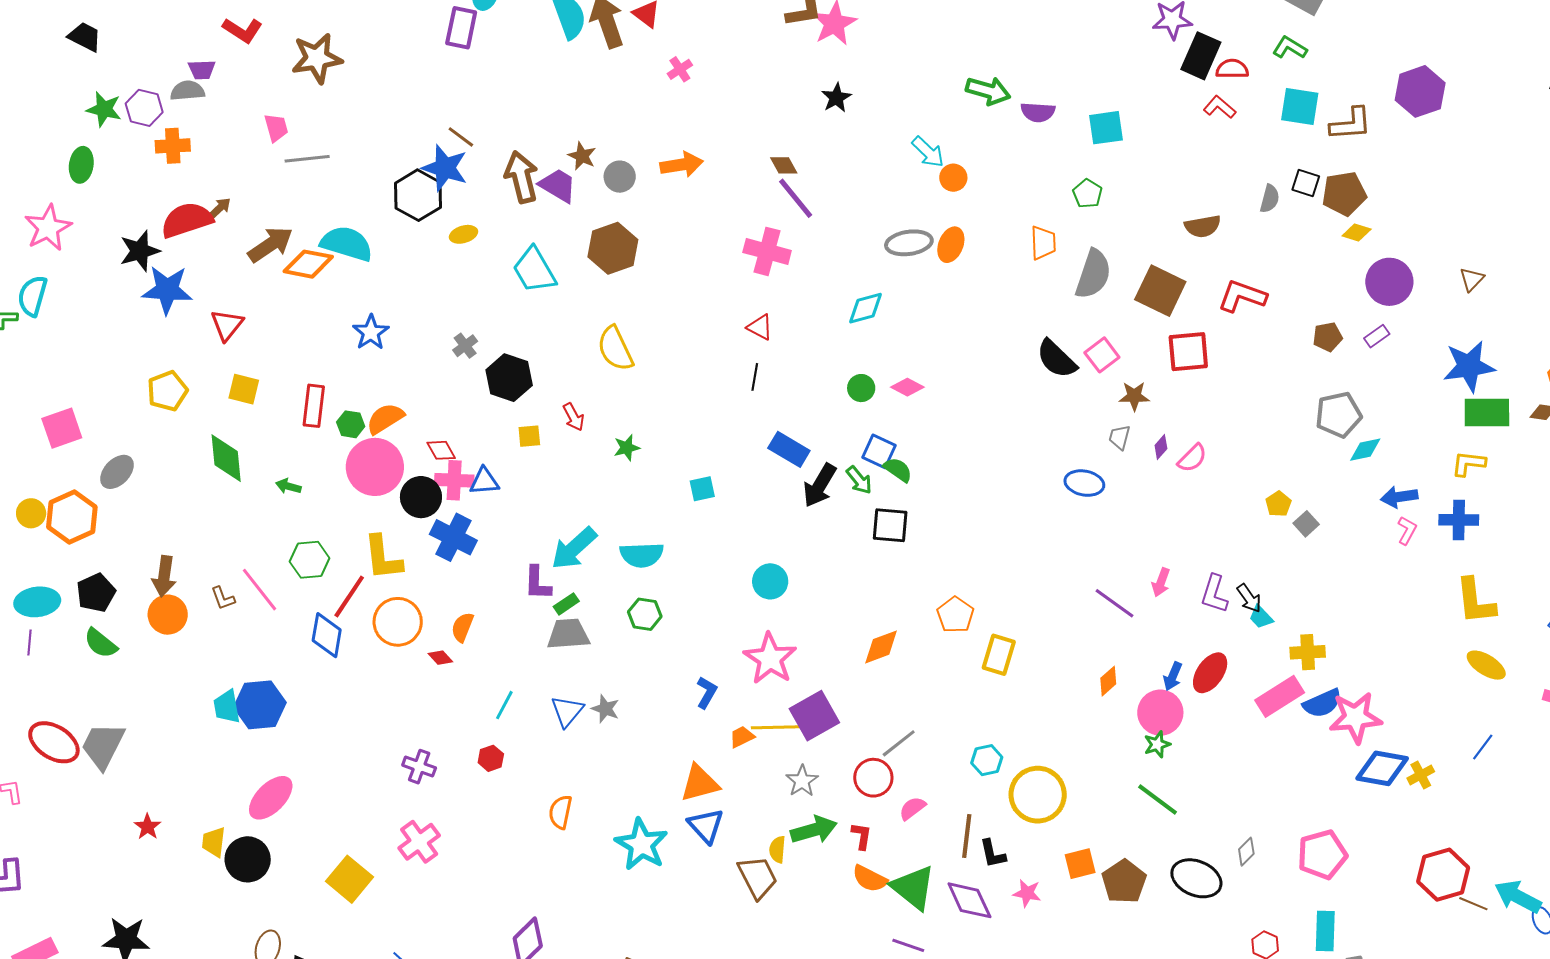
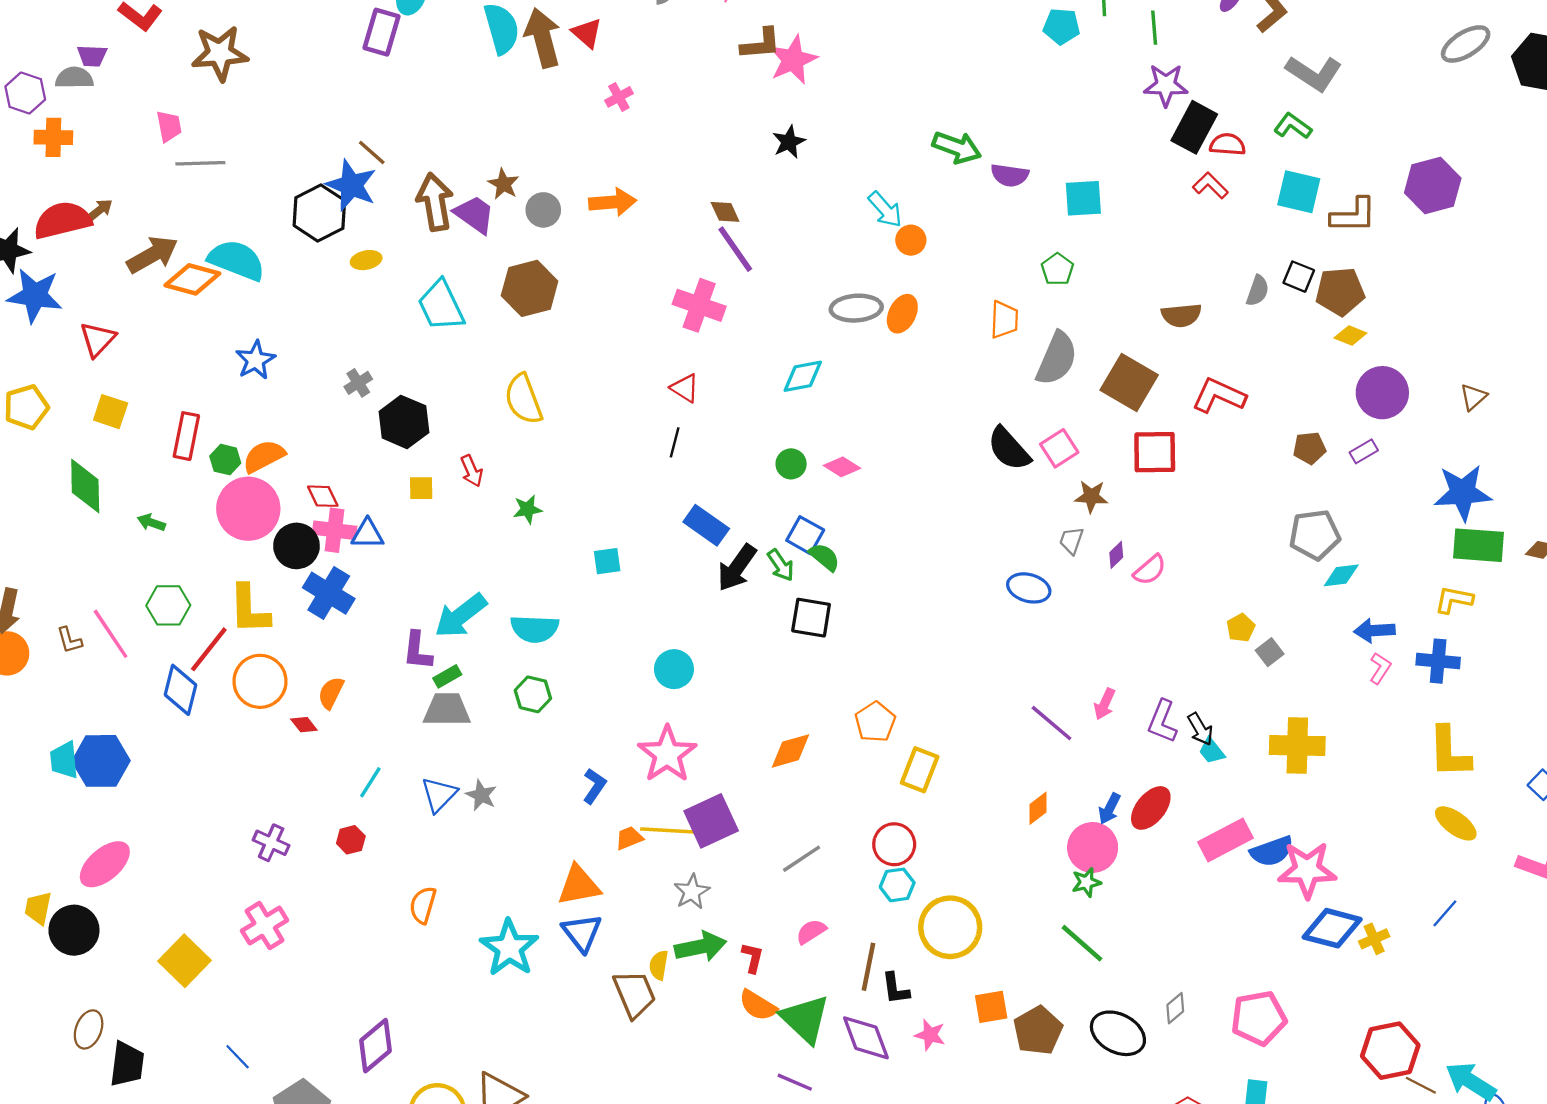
yellow cross: (1308, 652) -> (1297, 746), moved, size x1.4
red circle: (873, 778) -> (894, 844), moved

